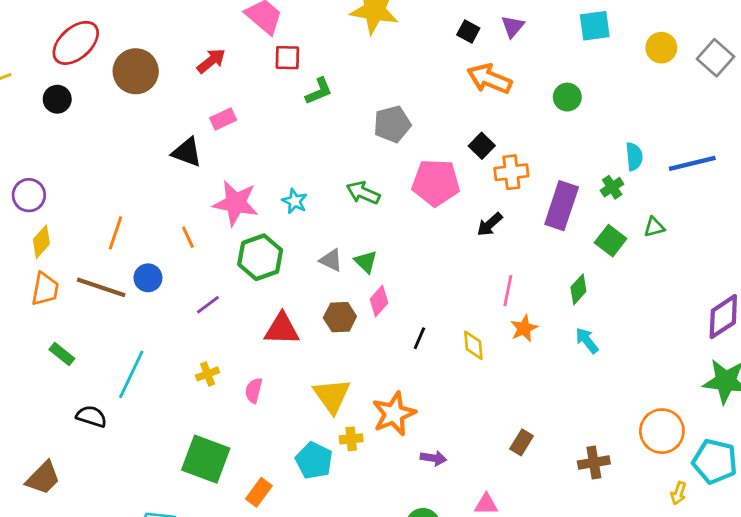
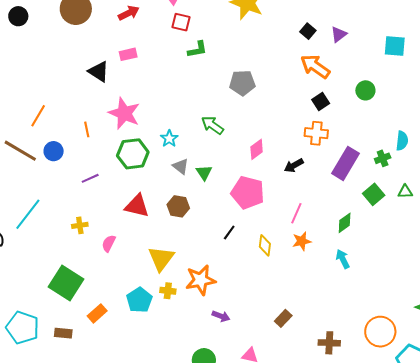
black square: (482, 146) -> (321, 101), moved
pink pentagon: (436, 183) -> (248, 193), moved
cyan star: (295, 201) -> (169, 139), moved
pink diamond: (379, 301) -> (257, 149), moved

